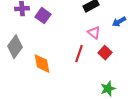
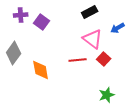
pink triangle: (94, 33) -> (93, 39), size x1.5
red line: (79, 54) -> (78, 60), turned 66

